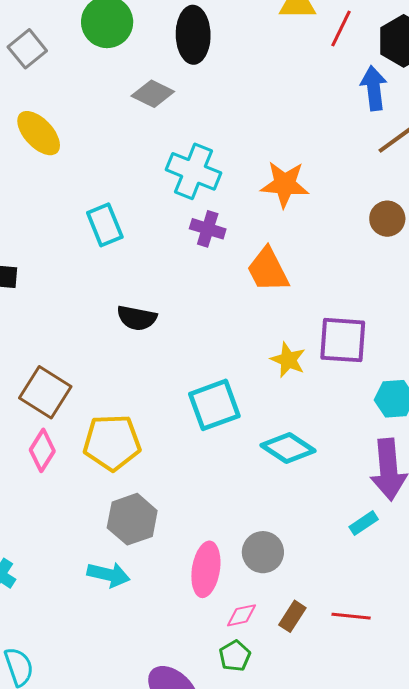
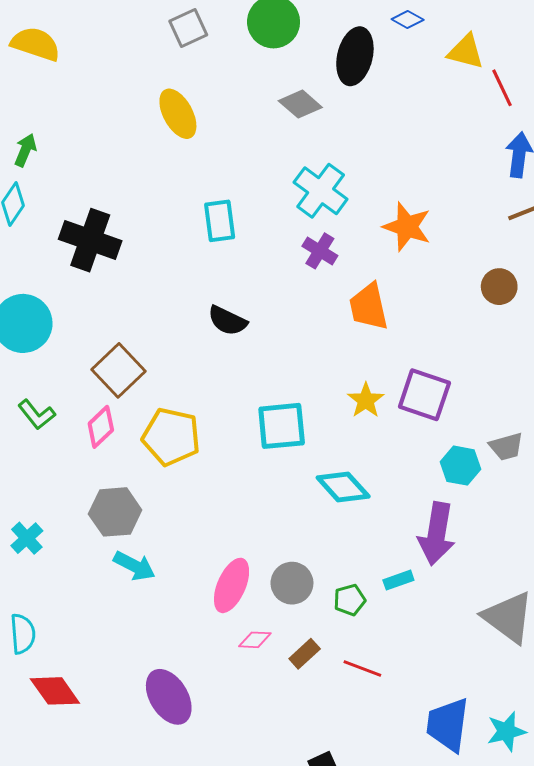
red line: (341, 29) -> (502, 88), turned -66
gray hexagon: (132, 519) -> (115, 512), moved
green pentagon: (235, 656) -> (350, 600), moved

